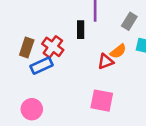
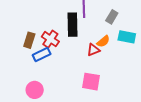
black rectangle: (81, 30) -> (72, 25), size x1.6

